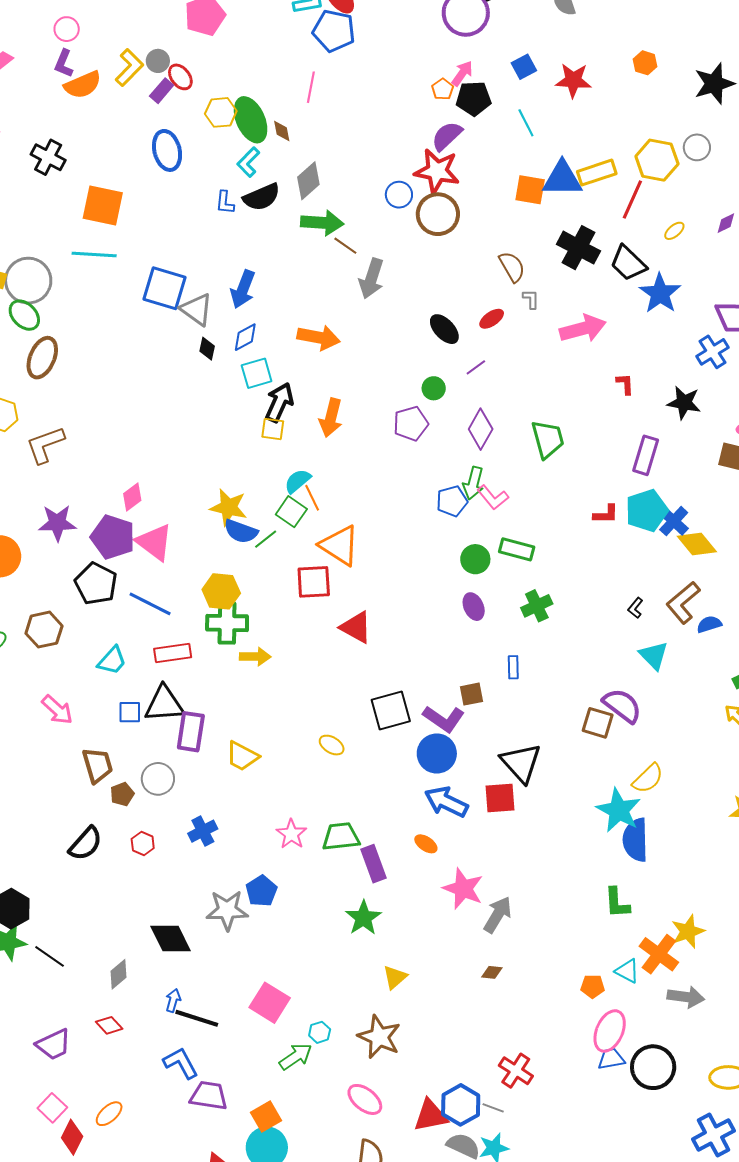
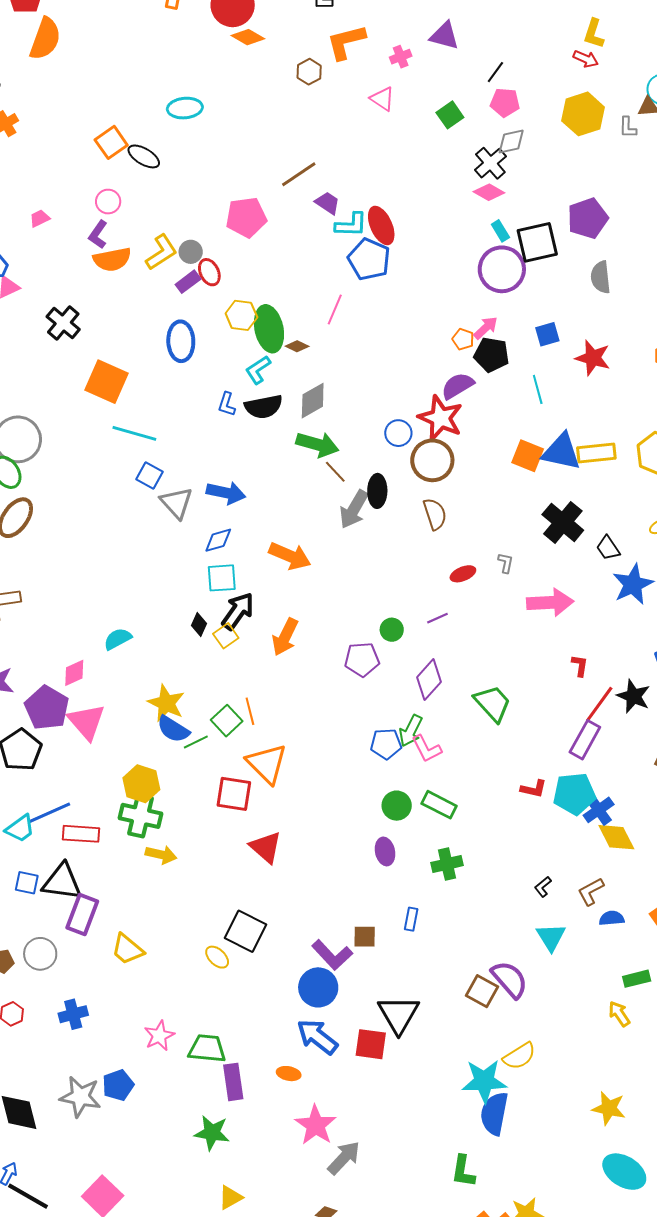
orange pentagon: (443, 89) -> (463, 339), turned -30
brown diamond: (282, 131) -> (297, 346), turned -65
red line: (632, 199) -> (599, 704), moved
cyan line: (94, 255) -> (134, 433), moved
black trapezoid: (628, 263) -> (608, 548), size x0.7
brown semicircle: (512, 267) -> (435, 514), moved
blue square: (164, 288) -> (149, 475), size x0.6
blue arrow: (243, 289) -> (226, 493), turned -111
black ellipse: (444, 329) -> (377, 491), moved, turned 32
black diamond: (207, 349) -> (199, 624), moved
yellow square: (273, 429) -> (226, 636), turned 35
green trapezoid: (548, 439) -> (493, 703), turned -39
cyan semicircle: (298, 481) -> (118, 639), moved
brown L-shape: (683, 603) -> (591, 891), size x0.7
blue line: (150, 604) -> (49, 813), moved, turned -63
black square: (391, 711) -> (245, 931), moved, turned 30
cyan star: (619, 810) -> (484, 1081), turned 30
orange ellipse: (426, 844) -> (289, 1074), turned -35
green star: (363, 918) -> (212, 1133), turned 30

